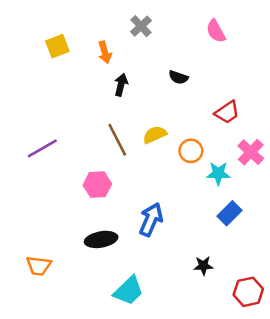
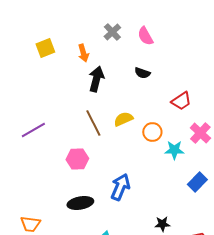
pink semicircle: (216, 31) -> (145, 36), moved
black arrow: (121, 85) -> (96, 79), size x1.4
blue rectangle: (230, 213) -> (197, 182), moved

